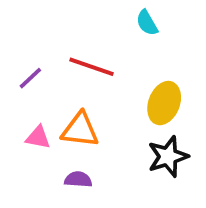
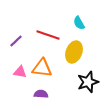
cyan semicircle: (147, 23) -> (79, 23), moved
yellow ellipse: (164, 103) -> (74, 52), moved

